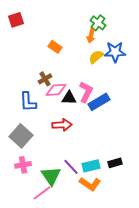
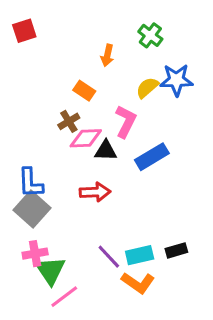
orange arrow: (91, 36) -> (107, 55), moved
orange rectangle: (55, 47) -> (84, 91), moved
pink L-shape: (86, 92) -> (126, 121), moved
blue L-shape: (28, 102) -> (30, 183), moved
green triangle: (51, 176) -> (50, 270), moved

